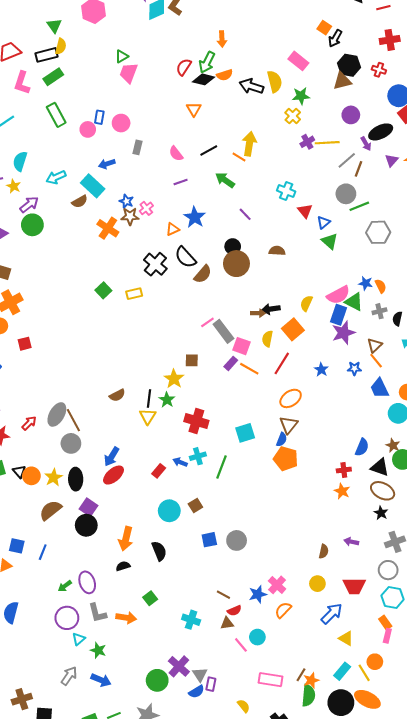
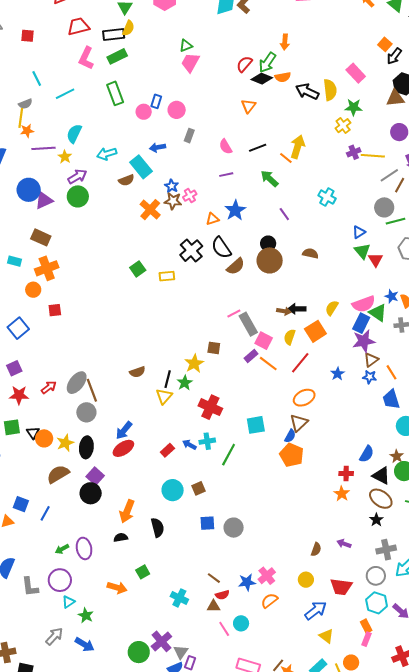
red triangle: (305, 211) -> (376, 260), moved
brown triangle: (375, 345) -> (371, 360), moved
gray L-shape: (97, 613) -> (30, 587), moved

